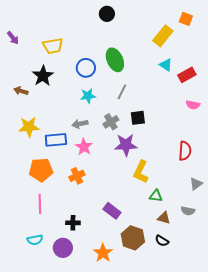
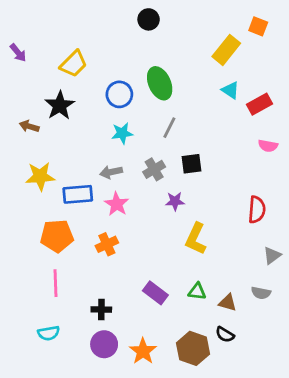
yellow trapezoid: (53, 46) -> (74, 64), turned -35
purple star: (126, 145) -> (175, 201), size x0.6
green triangle: (156, 196) -> (197, 291), moved
brown hexagon: (133, 238) -> (193, 348), moved
purple circle: (63, 248) -> (104, 344), moved

